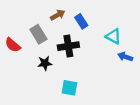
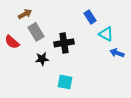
brown arrow: (58, 15) -> (25, 14), moved
blue rectangle: (81, 21) -> (90, 17), moved

